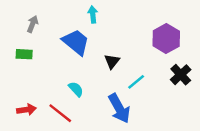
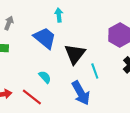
black triangle: (112, 61) -> (75, 54), size x1.6
cyan line: (136, 82) -> (95, 71), turned -70

